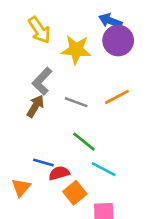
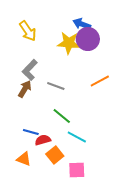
yellow star: (76, 50) -> (69, 43), moved
orange line: (117, 97) -> (100, 81), moved
orange triangle: (21, 188) -> (24, 159), moved, turned -49

